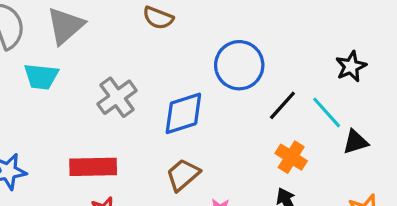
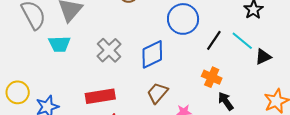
orange cross: (291, 157) -> (212, 77), moved

